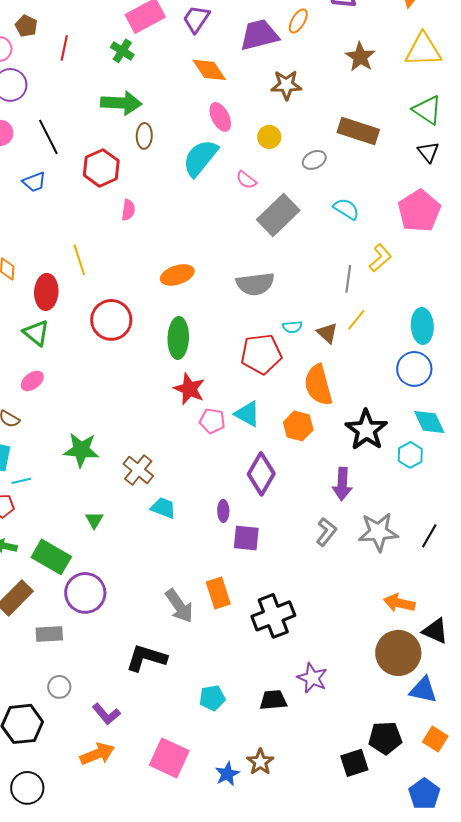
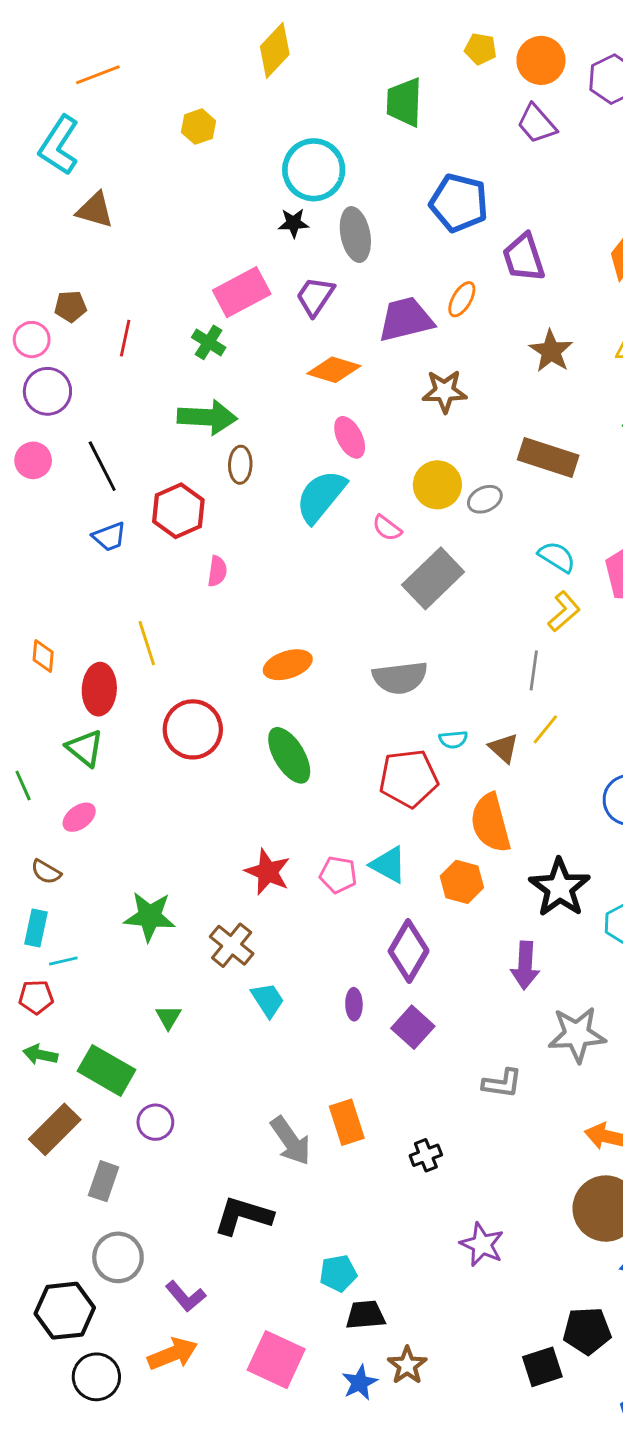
brown pentagon: (26, 26) -> (71, 306), turned -30
orange diamond: (209, 70) -> (334, 370), turned -39
yellow circle: (269, 137) -> (437, 485), moved, size x1.4
blue trapezoid: (34, 182) -> (109, 537), moved
cyan semicircle: (346, 209) -> (557, 557), moved
yellow L-shape: (380, 258) -> (564, 611), moved
green ellipse: (178, 338) -> (289, 755), turned -33
red star: (189, 389) -> (268, 872), moved
cyan trapezoid: (163, 508) -> (268, 1000), turned 36
gray L-shape: (326, 532) -> (502, 1083), moved, turned 60
purple square: (246, 538) -> (413, 1027), moved, turned 36
purple circle: (85, 593) -> (155, 1122), size x0.6
black cross: (273, 616) -> (426, 1155), size x0.5
gray rectangle: (49, 634) -> (104, 1181), turned -68
gray circle: (59, 687) -> (118, 1257), size x1.5
black trapezoid: (273, 700) -> (365, 1315), moved
black circle: (27, 788) -> (96, 1377), moved

